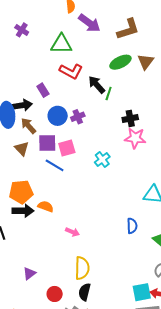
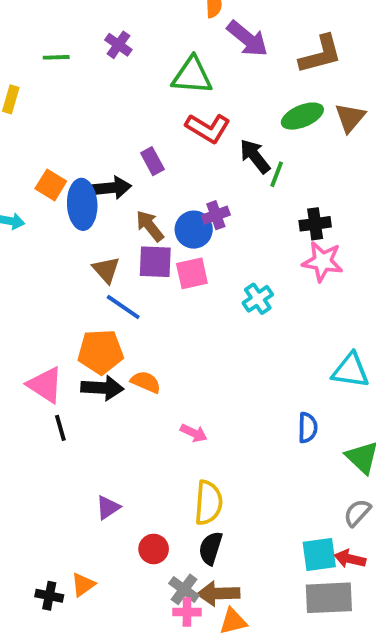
blue circle: (58, 116) -> (194, 230), moved
brown arrow: (28, 126) -> (150, 226), moved
blue line: (55, 165) -> (123, 307), moved

